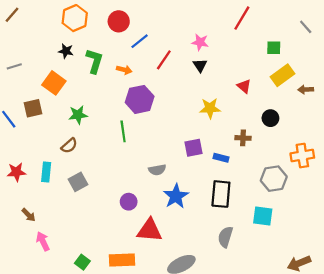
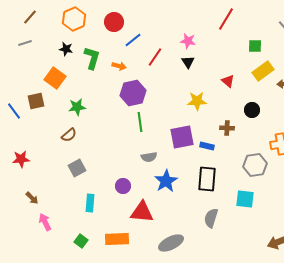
brown line: (12, 15) -> (30, 17), moved
gray line: (14, 66) -> (25, 43), moved
green line: (123, 131) -> (140, 122), moved
purple square: (193, 148) -> (182, 137), size x1.4
cyan rectangle: (46, 172) -> (90, 203), moved

